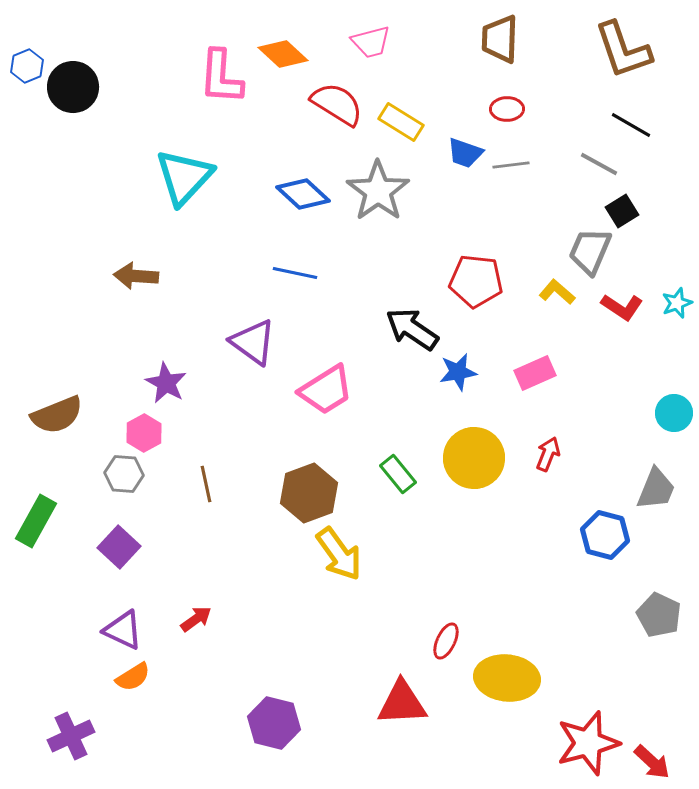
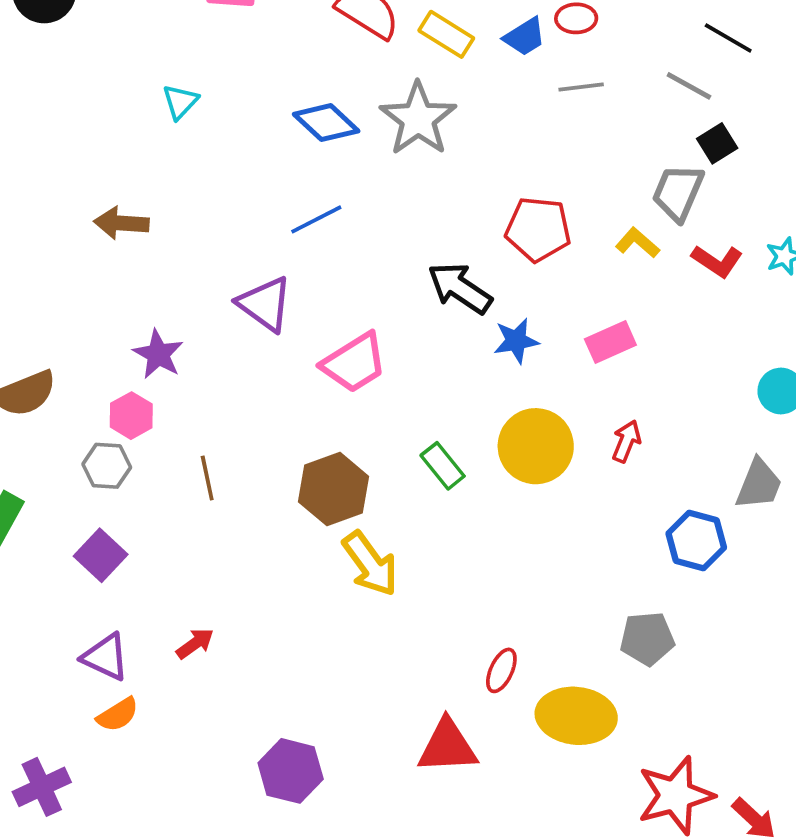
blue trapezoid: (465, 153) -> (525, 37), moved, turned -51
cyan triangle: (184, 177) -> (180, 102), size x0.5
blue line: (295, 273) -> (316, 219), turned -39
gray pentagon: (659, 615) -> (647, 639), moved, turned -30

